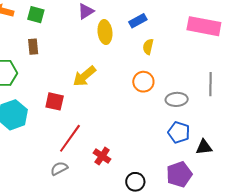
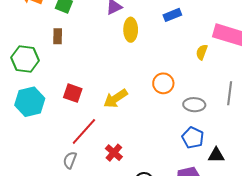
blue rectangle: (138, 21) -> (172, 15), moved
yellow semicircle: (148, 47) -> (202, 52), moved
yellow arrow: (84, 76) -> (115, 99), moved
gray semicircle: (59, 168) -> (70, 160), turned -48

